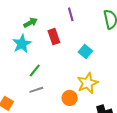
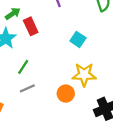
red rectangle: (54, 37) -> (31, 26), moved
yellow star: (88, 83) -> (84, 75), turned 30

